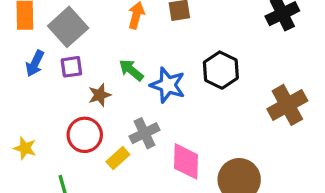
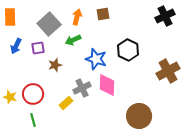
gray square: (68, 27) -> (49, 24), moved
green arrow: (131, 70) -> (73, 40), moved, turned -63
red circle: (85, 135) -> (33, 94), moved
pink diamond: (186, 161) -> (107, 85), moved

